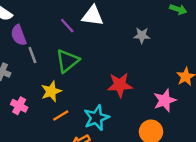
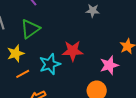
cyan star: (96, 118) -> (50, 64), moved

